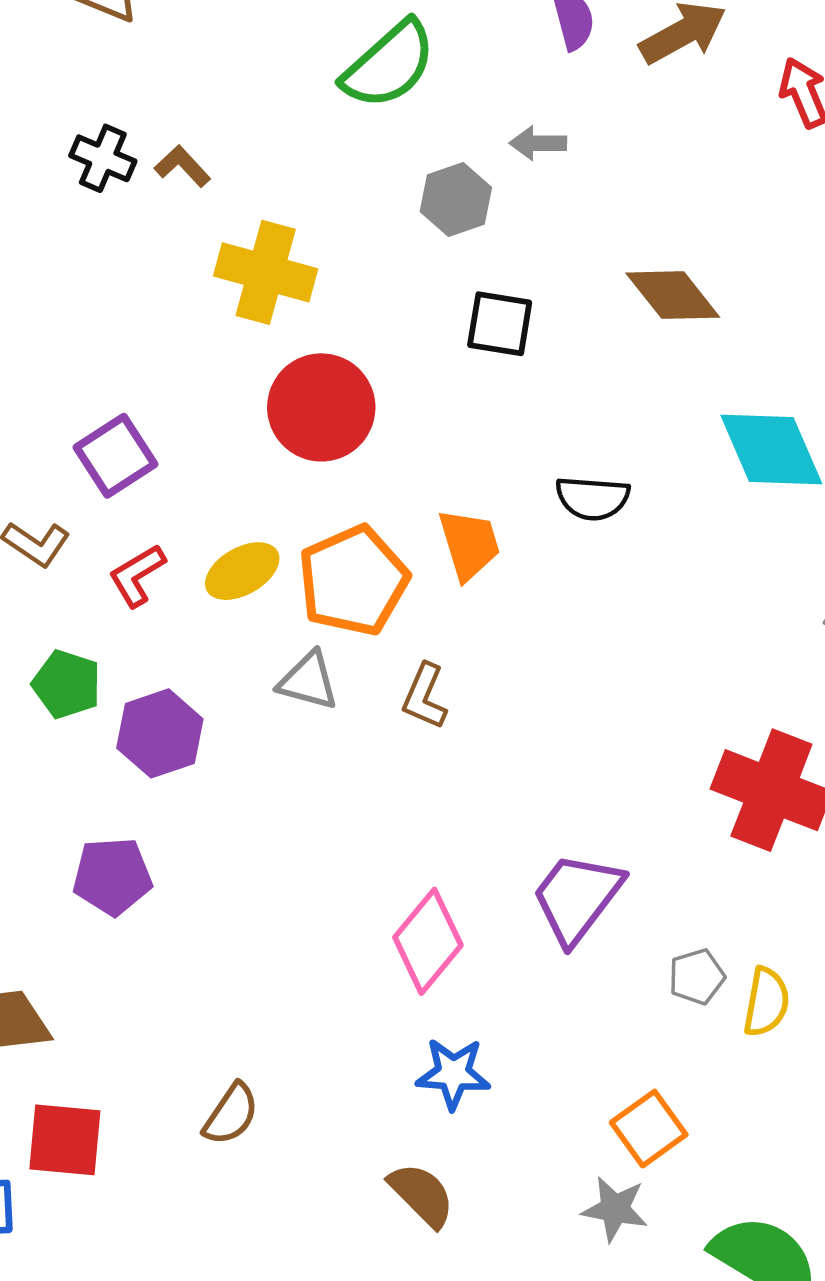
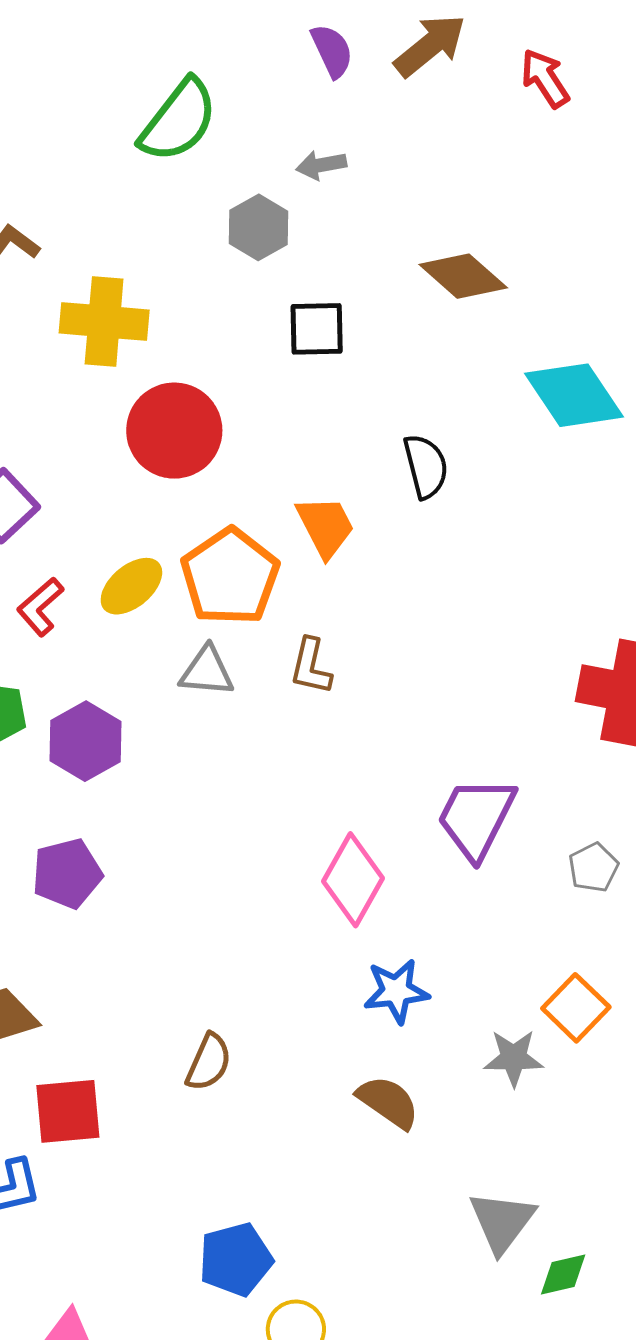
black semicircle: (593, 498) -> (426, 466), turned -98
gray star: (615, 1209) -> (514, 1058), moved

